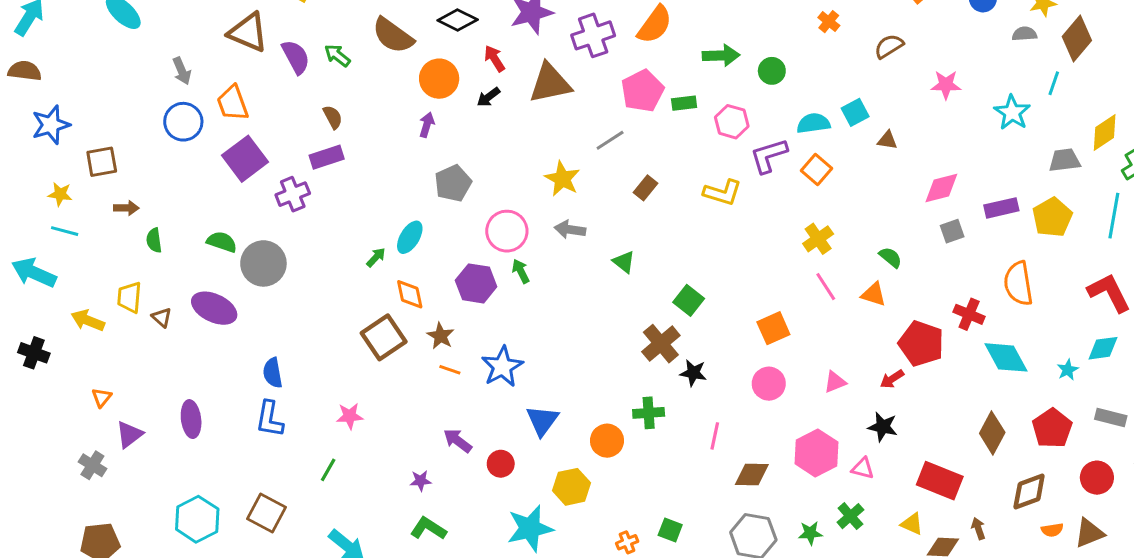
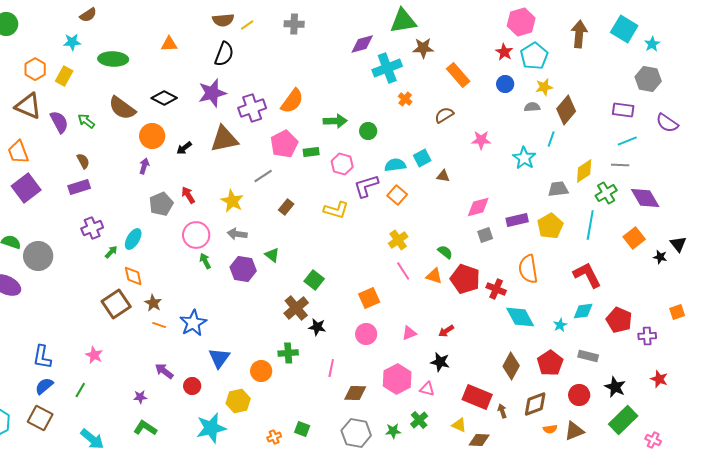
red arrow: (495, 59) -> (188, 195), moved
purple cross: (293, 194) -> (92, 228), moved
purple hexagon: (476, 283) -> (243, 269), moved
red pentagon: (921, 344) -> (465, 279), moved
blue semicircle: (273, 373) -> (44, 386), moved, turned 60
pink star: (350, 416) -> (94, 355), turned 30
brown arrow: (978, 528) -> (502, 411), moved

